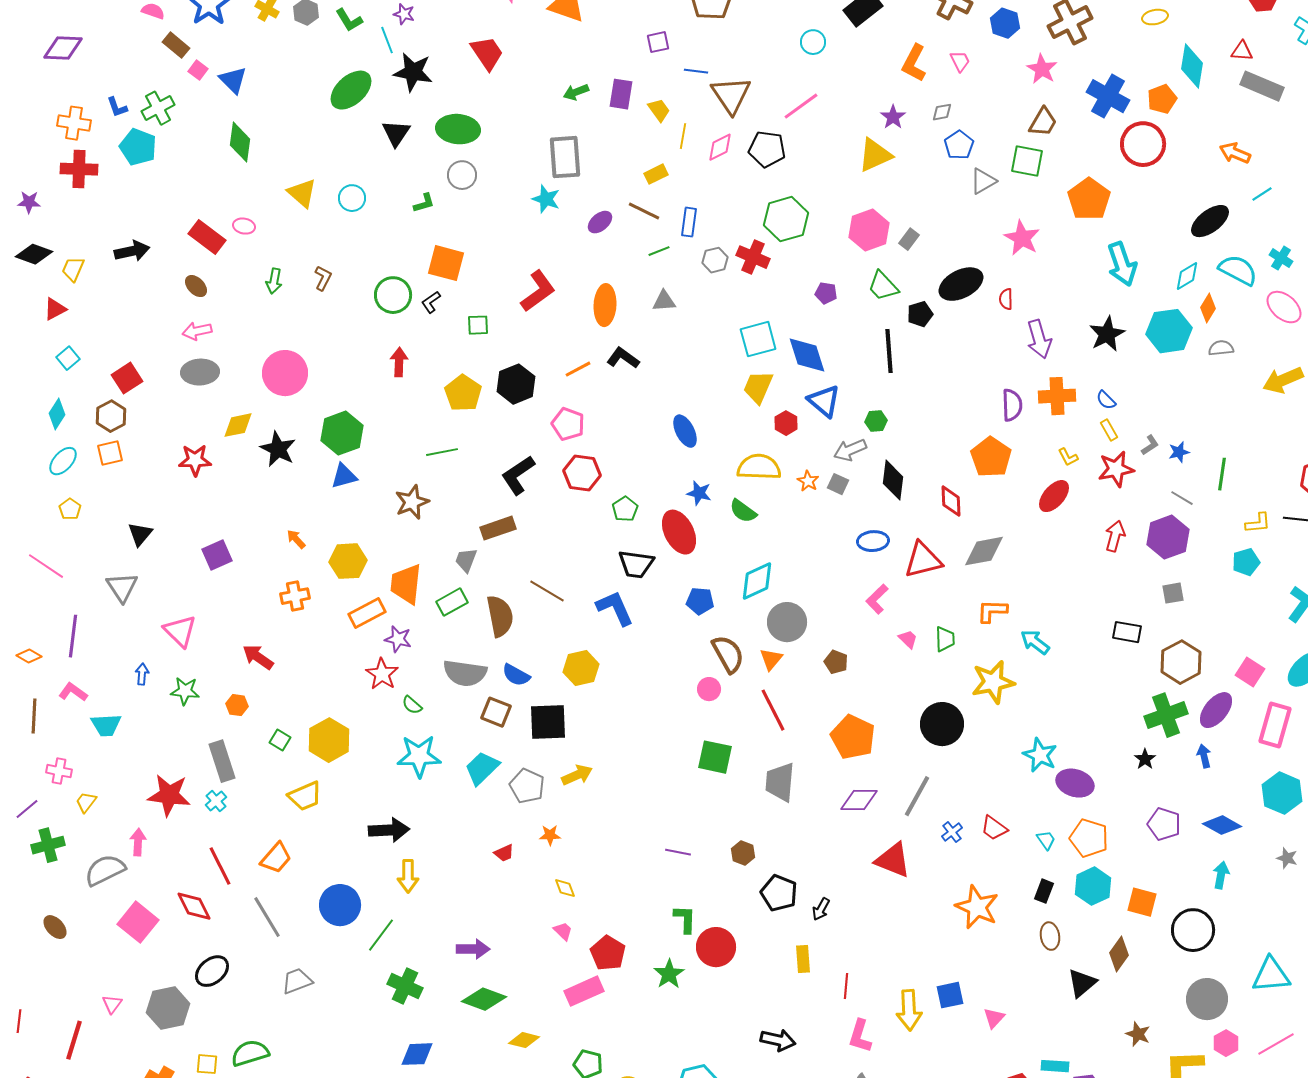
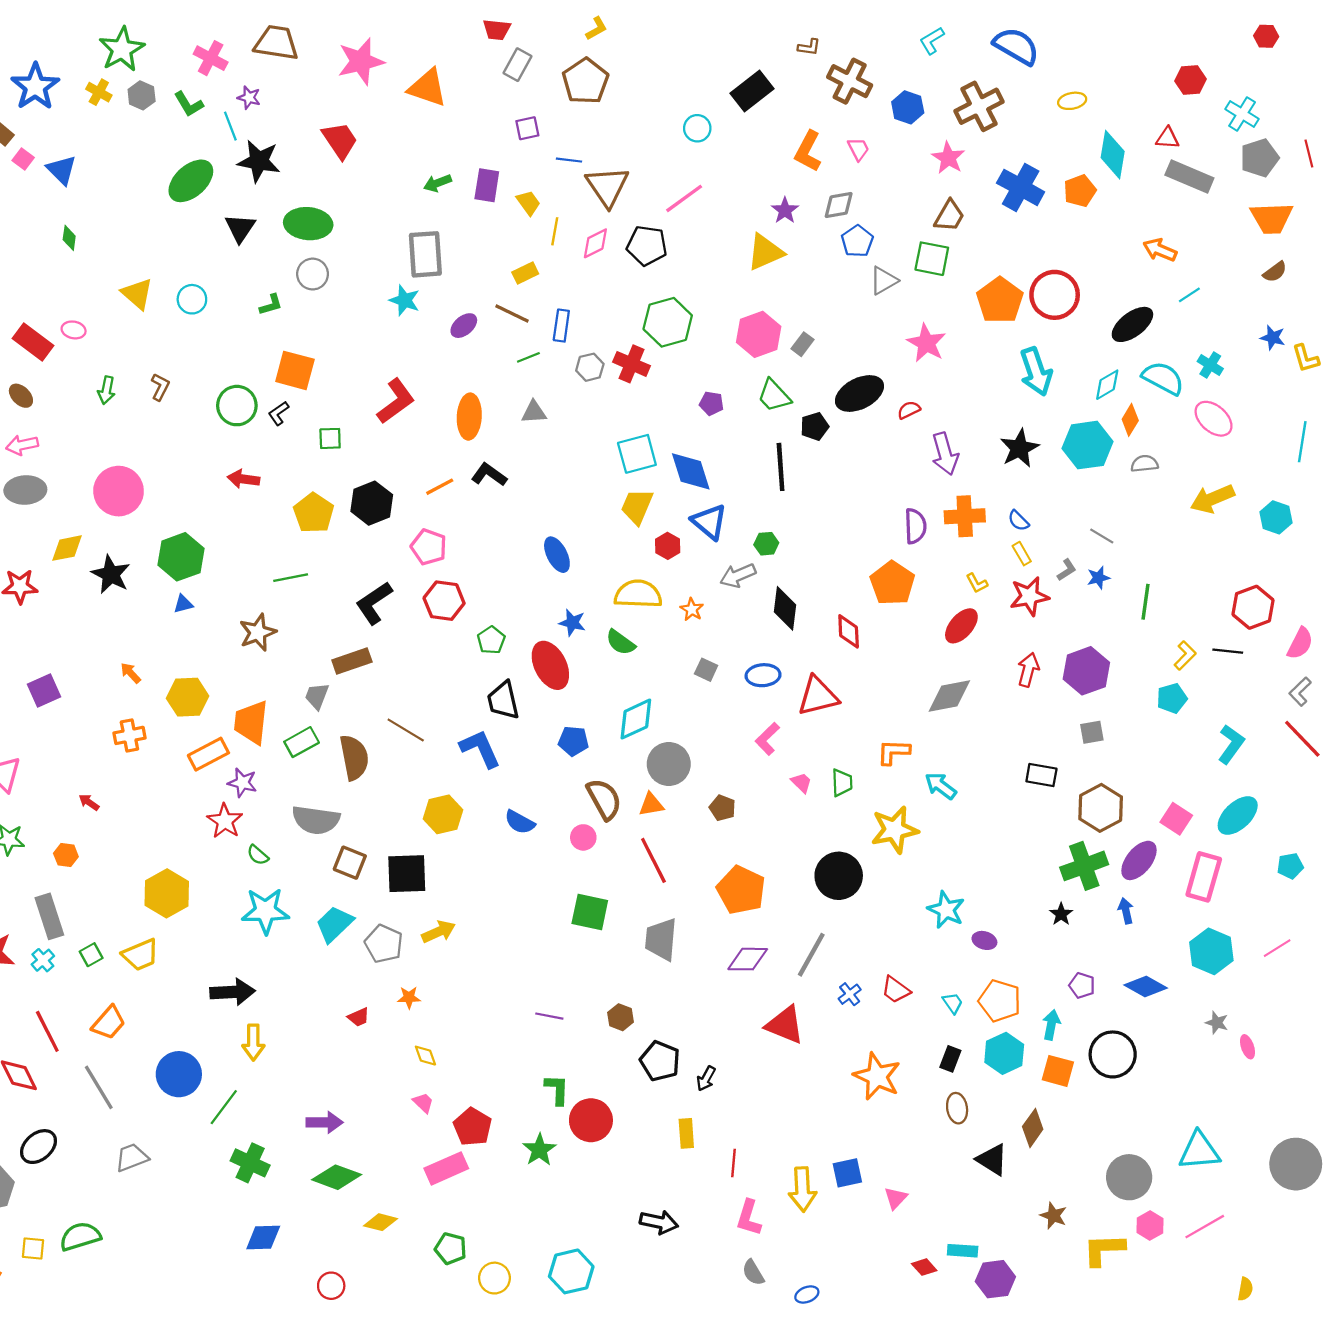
gray diamond: (942, 112) -> (839, 205), size x1.4
green diamond: (240, 142) -> (69, 238), size x0.6
red circle: (1143, 144) -> (1055, 295), moved
red semicircle: (1006, 299) -> (909, 410), turned 65
red arrow: (399, 362) -> (243, 479), turned -84
blue triangle: (344, 476) -> (183, 604), size x0.7
gray square: (838, 484) -> (706, 670), moved
gray line: (1182, 498) -> (1102, 536), moved
yellow L-shape: (1258, 523) -> (1185, 655), turned -40
gray diamond: (984, 551) -> (949, 696), moved
black trapezoid: (636, 564) -> (503, 700), turned 69
red arrow: (258, 657) -> (89, 802), size x0.6
orange triangle: (771, 659) -> (651, 805), turned 40
blue semicircle: (516, 675) -> (520, 822), moved
green square: (280, 740) -> (91, 955), moved, turned 30
purple ellipse: (1075, 783) -> (984, 940), size x0.6
purple pentagon: (1164, 824) -> (1082, 985), size x0.7
cyan arrow: (1221, 875) -> (1051, 1025), moved
black circle: (1193, 930) -> (1113, 1054), moved
black triangle: (1082, 983) -> (992, 1160), turned -48

